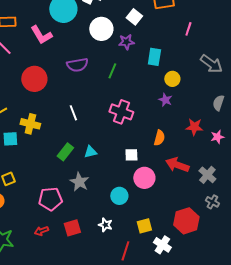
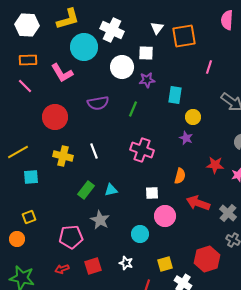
white square: (134, 17) -> (146, 53), moved, turned -35
yellow cross: (30, 124) -> (63, 156), moved

